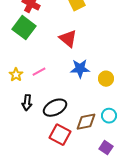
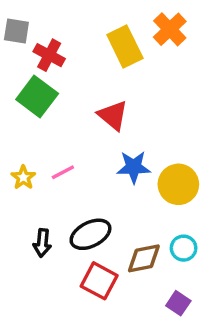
yellow circle: (106, 79) -> (178, 184), size x1.5
black arrow: (27, 103) -> (42, 243), moved

